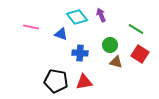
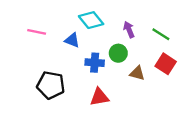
purple arrow: (101, 15) -> (129, 30), moved
green circle: (110, 45) -> (118, 53), moved
black pentagon: (56, 81) -> (51, 85), moved

